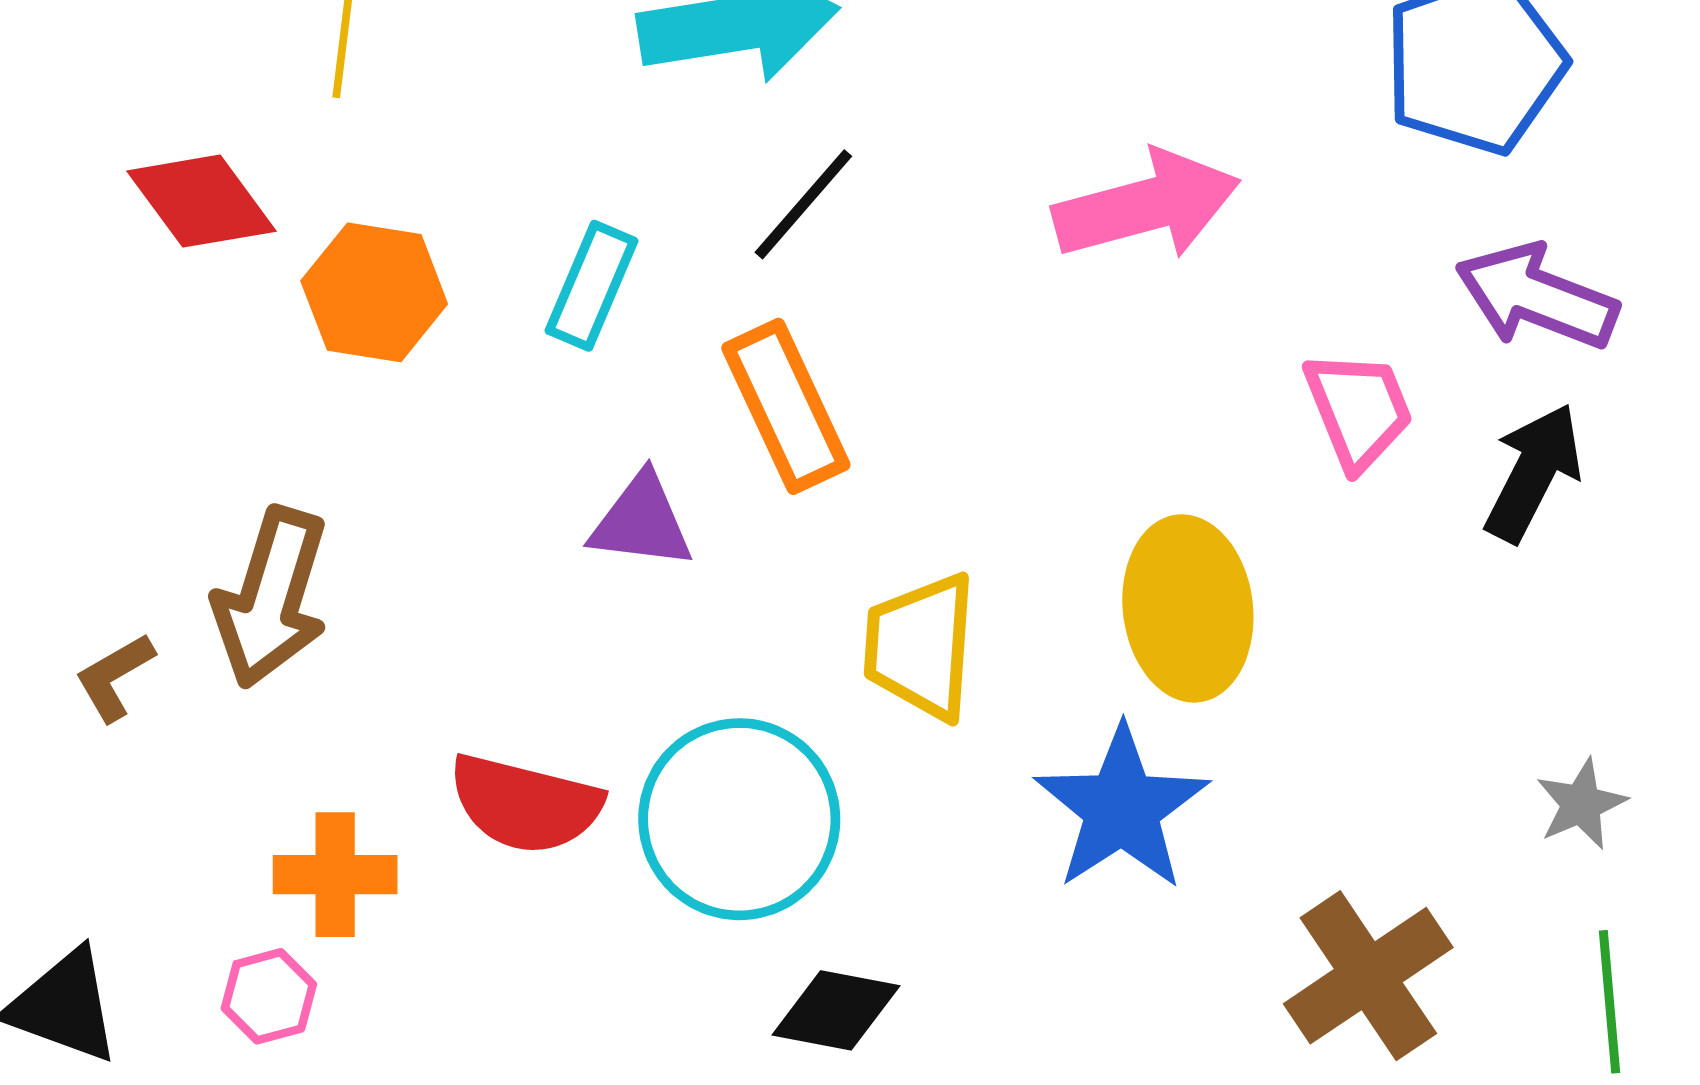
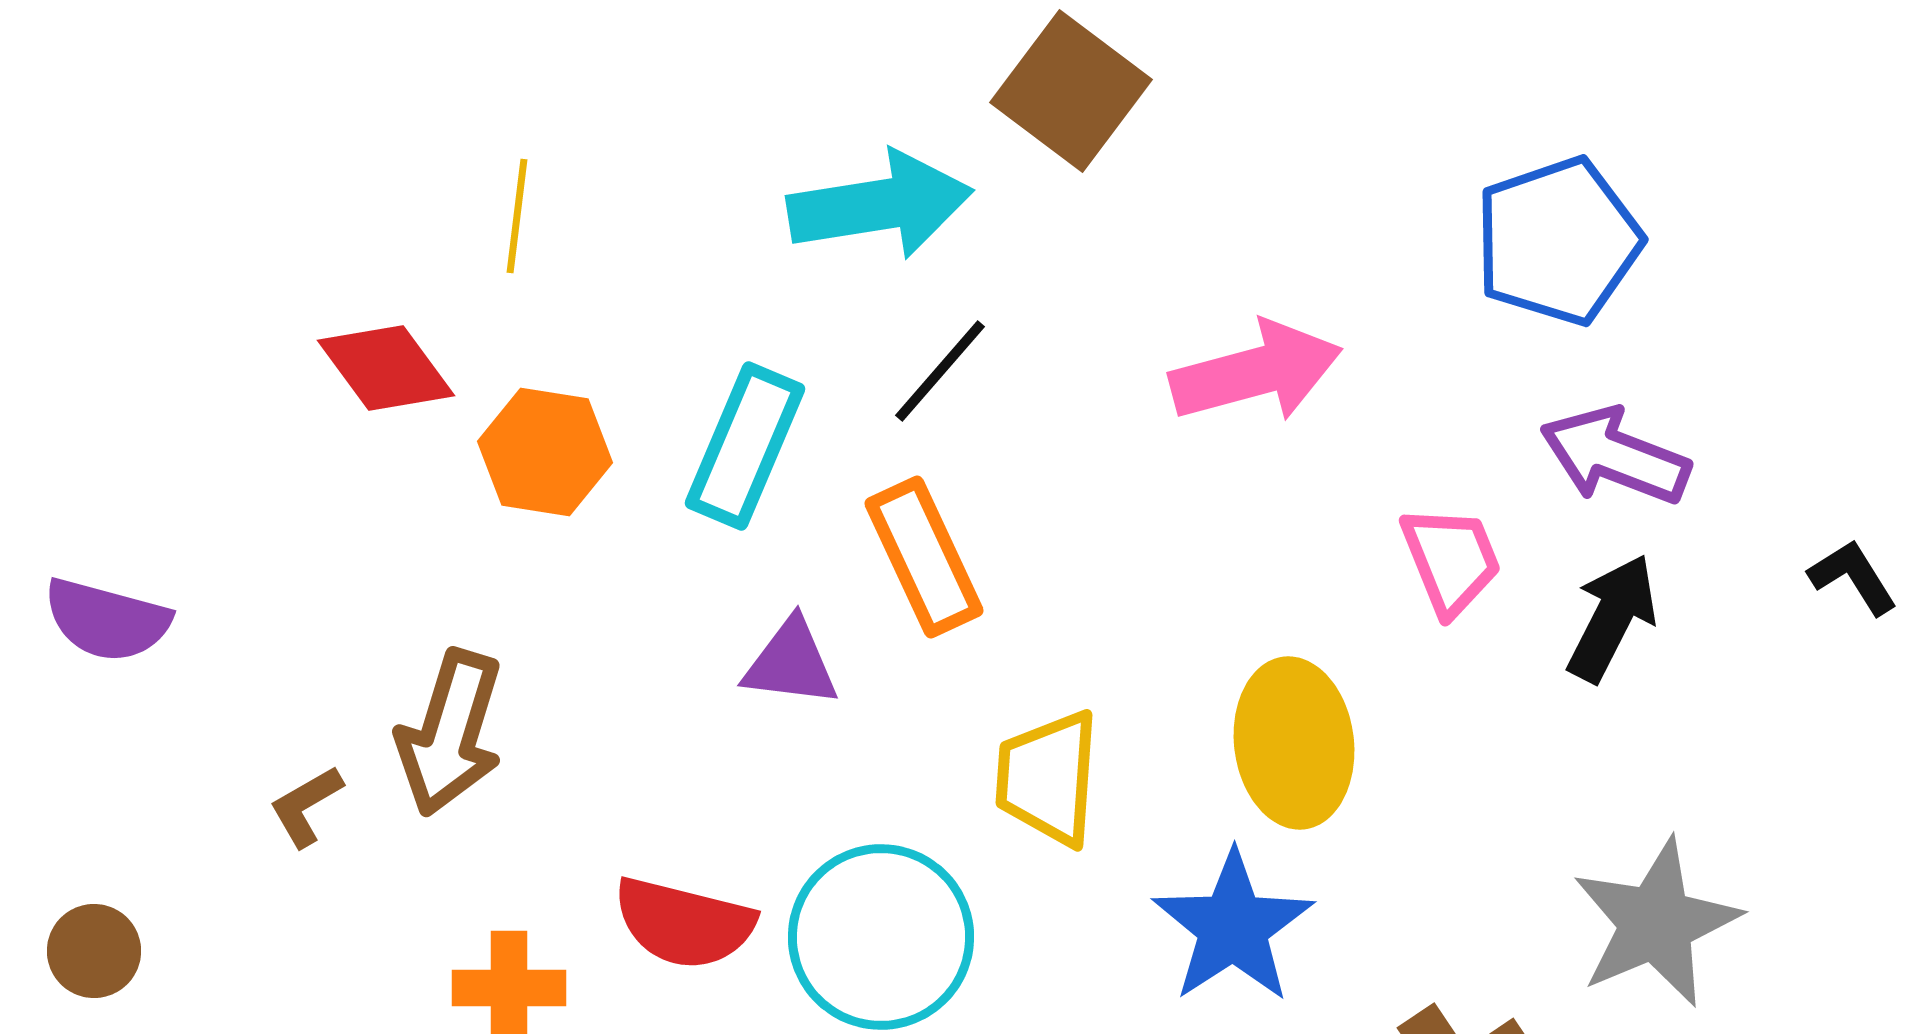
cyan rectangle: (591, 286) -> (745, 446), size x1.4
gray star: (1581, 804) -> (1656, 923), size x2.0

